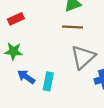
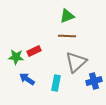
red rectangle: (16, 19) -> (34, 51), moved
cyan rectangle: (48, 81) -> (56, 83), moved

